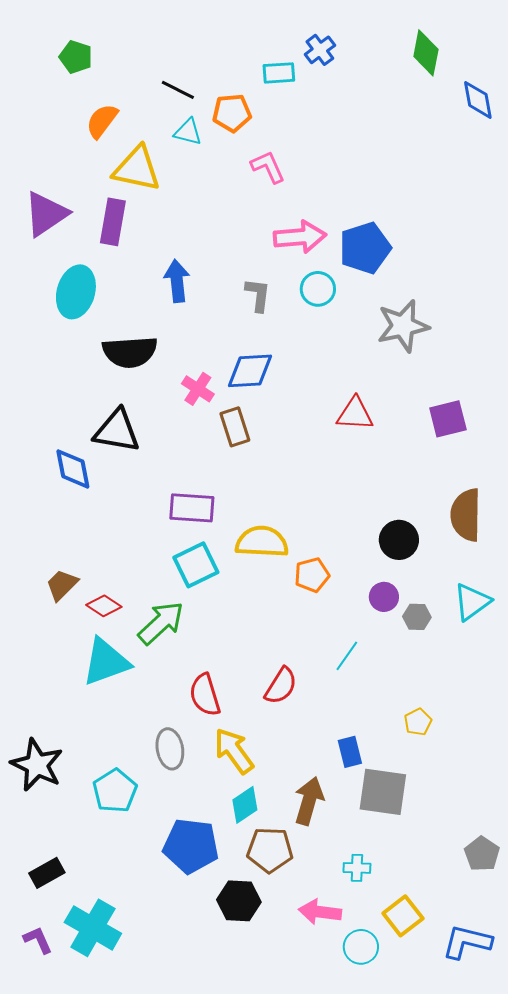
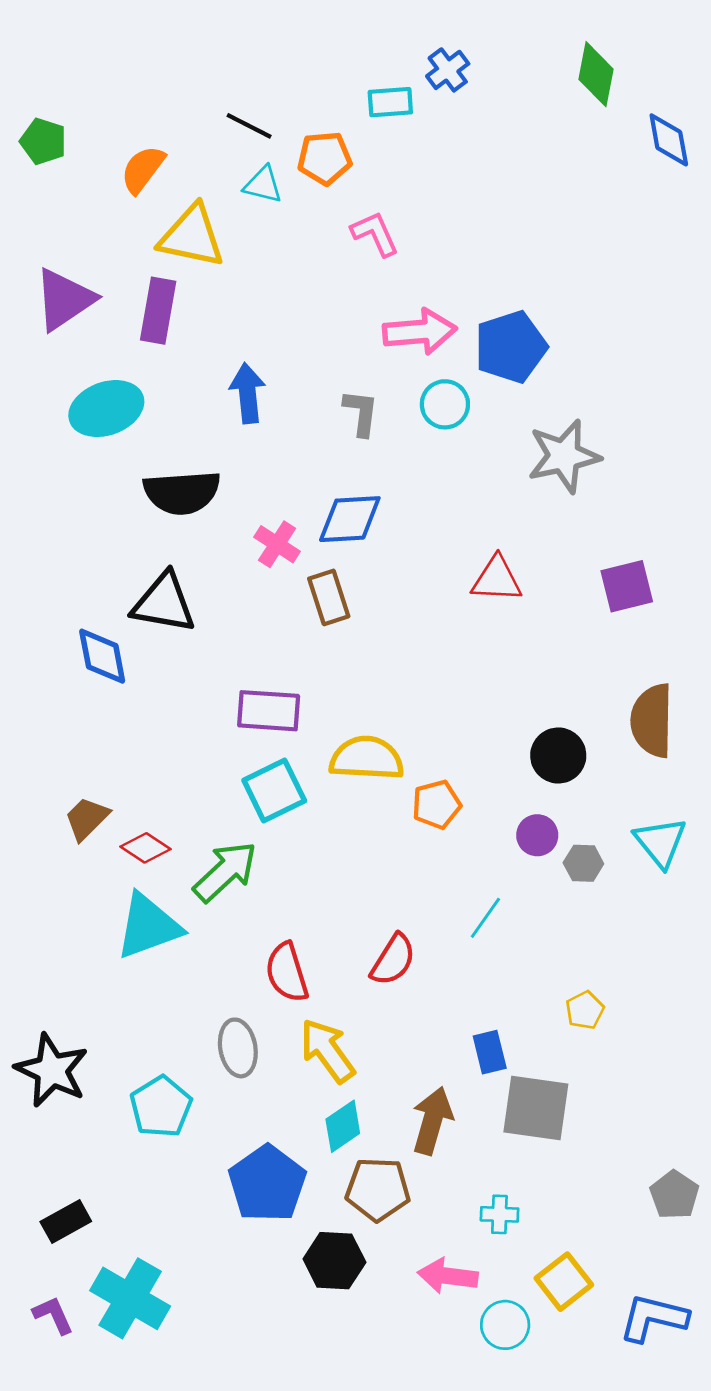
green pentagon: (76, 57) -> (43, 141), moved
cyan ellipse: (76, 292) -> (106, 409), turned 54
cyan triangle: (472, 602) -> (660, 842), turned -33
blue pentagon: (191, 846) -> (267, 1184), turned 30

